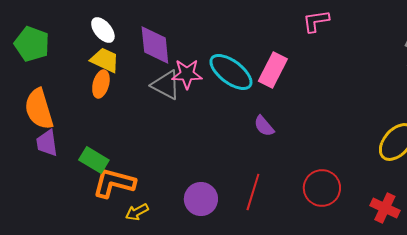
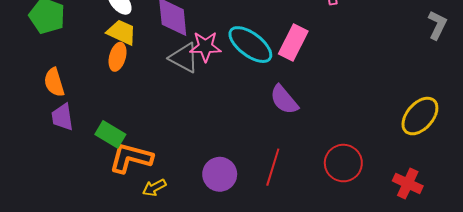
orange semicircle: (39, 109) -> (54, 82), size x0.7
purple semicircle: (264, 126) -> (284, 100), size x1.4

